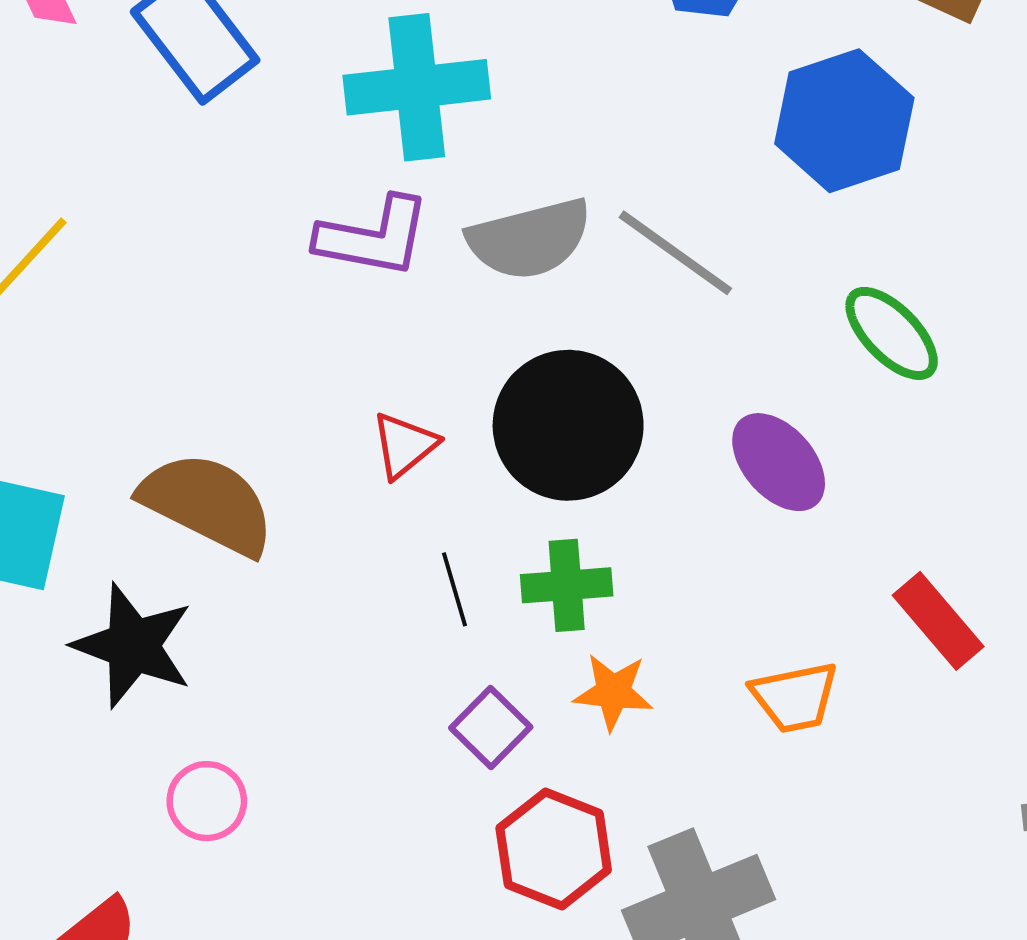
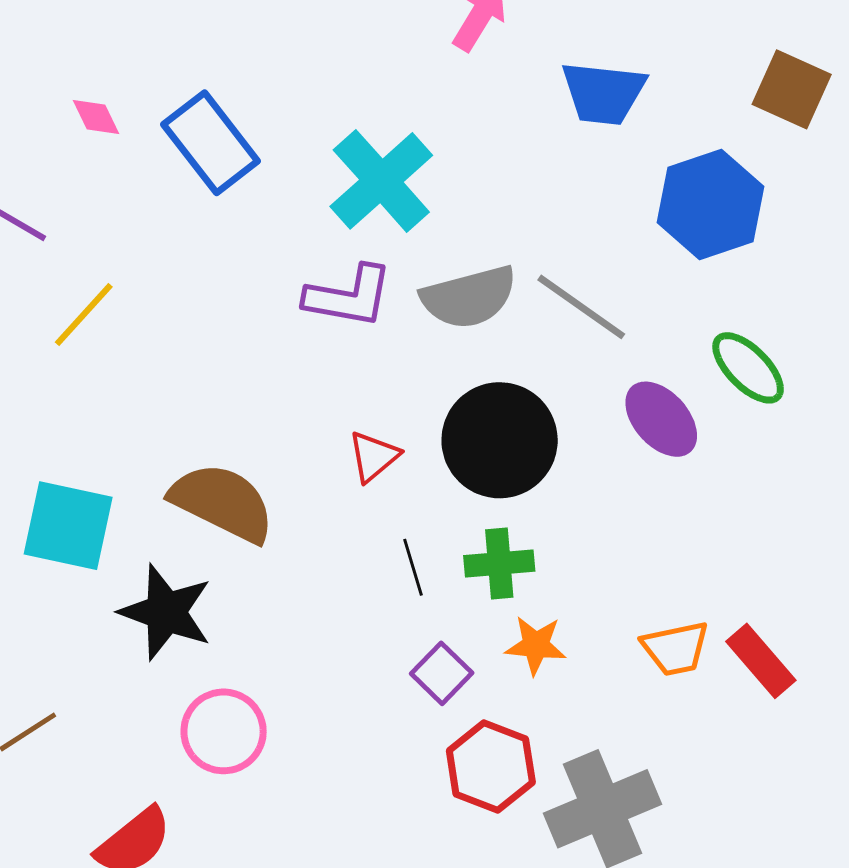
cyan cross: (417, 87) -> (381, 181), turned -35
purple ellipse: (779, 462) -> (661, 419), moved
red rectangle: (938, 621) -> (761, 661), moved
pink circle: (207, 801) -> (224, 731), size x1.4

